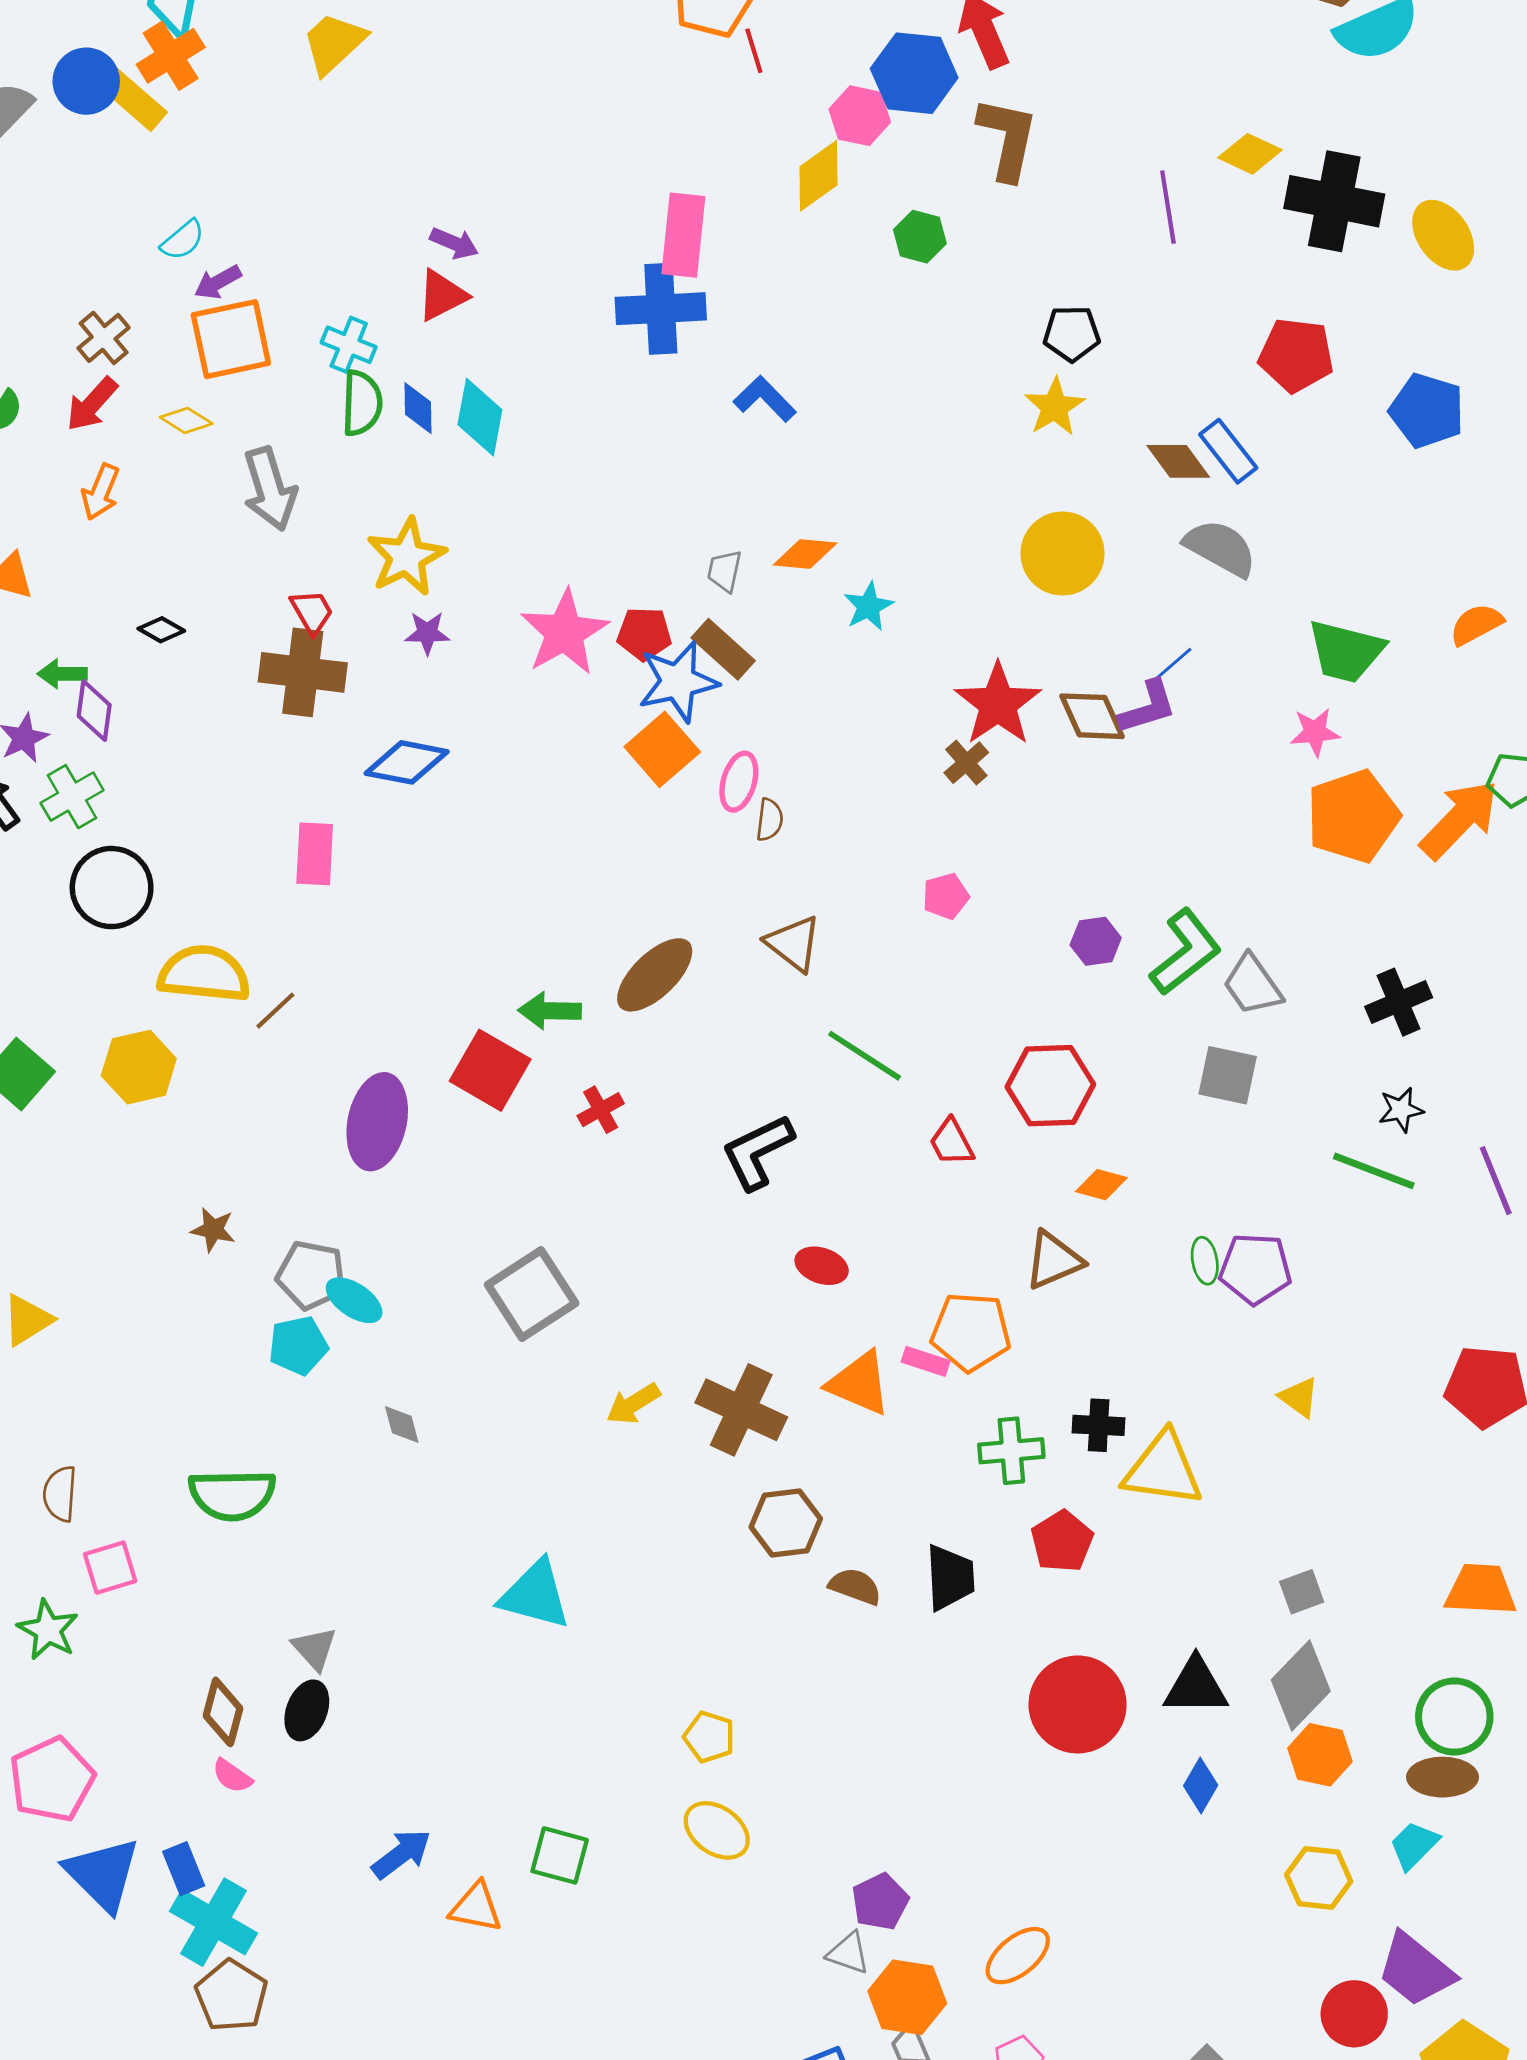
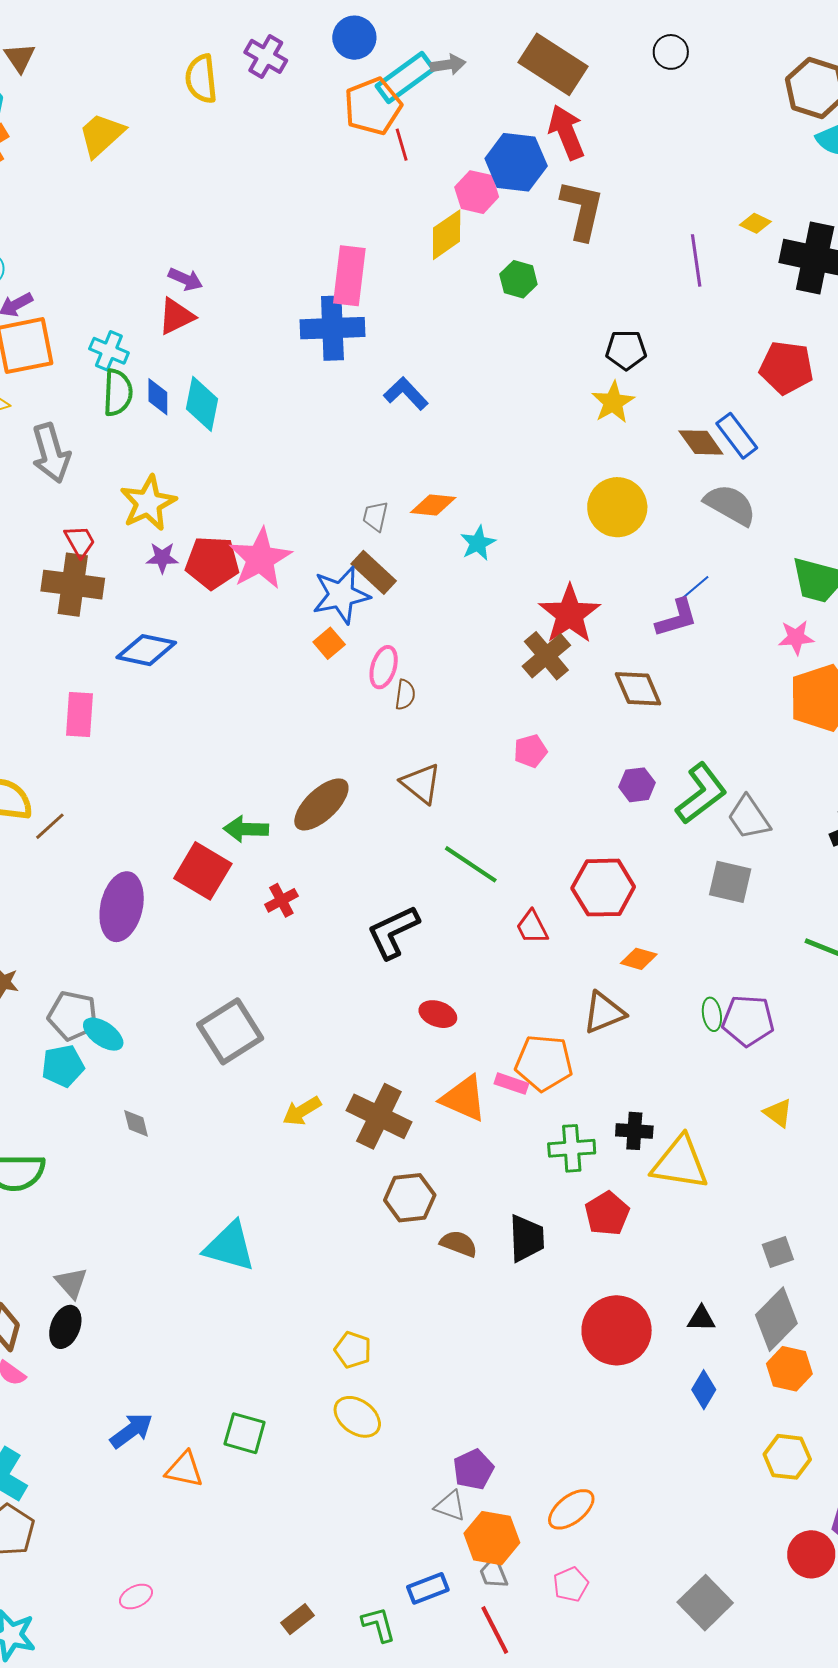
yellow diamond: (1250, 154) -> (755, 223), size x0.7
red pentagon: (644, 634) -> (212, 563), moved, size x1.4
brown diamond: (1092, 716) -> (638, 689), moved
orange square: (662, 749) -> (329, 643), size x0.6
brown cross: (966, 763) -> (546, 656), size x1.5
black triangle: (1196, 1686) -> (701, 1319), size x0.6

